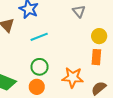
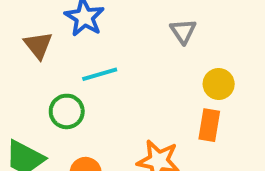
green circle: (40, 67) -> (67, 111), moved

